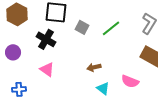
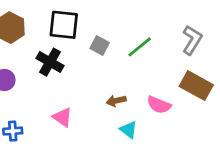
pink triangle: (47, 69) -> (62, 117), moved
pink semicircle: (130, 81) -> (159, 105), moved

